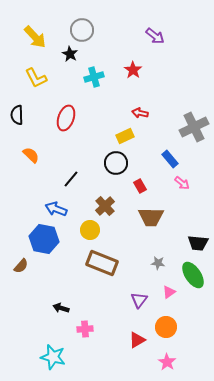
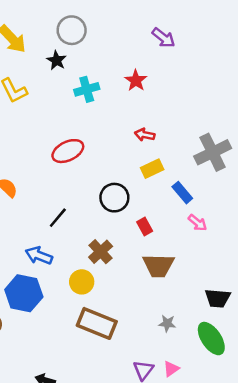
red ellipse: (66, 118) -> (68, 151), moved, turned 45
yellow rectangle: (125, 136) -> (152, 169), moved
pink triangle: (169, 292) -> (171, 369), moved

